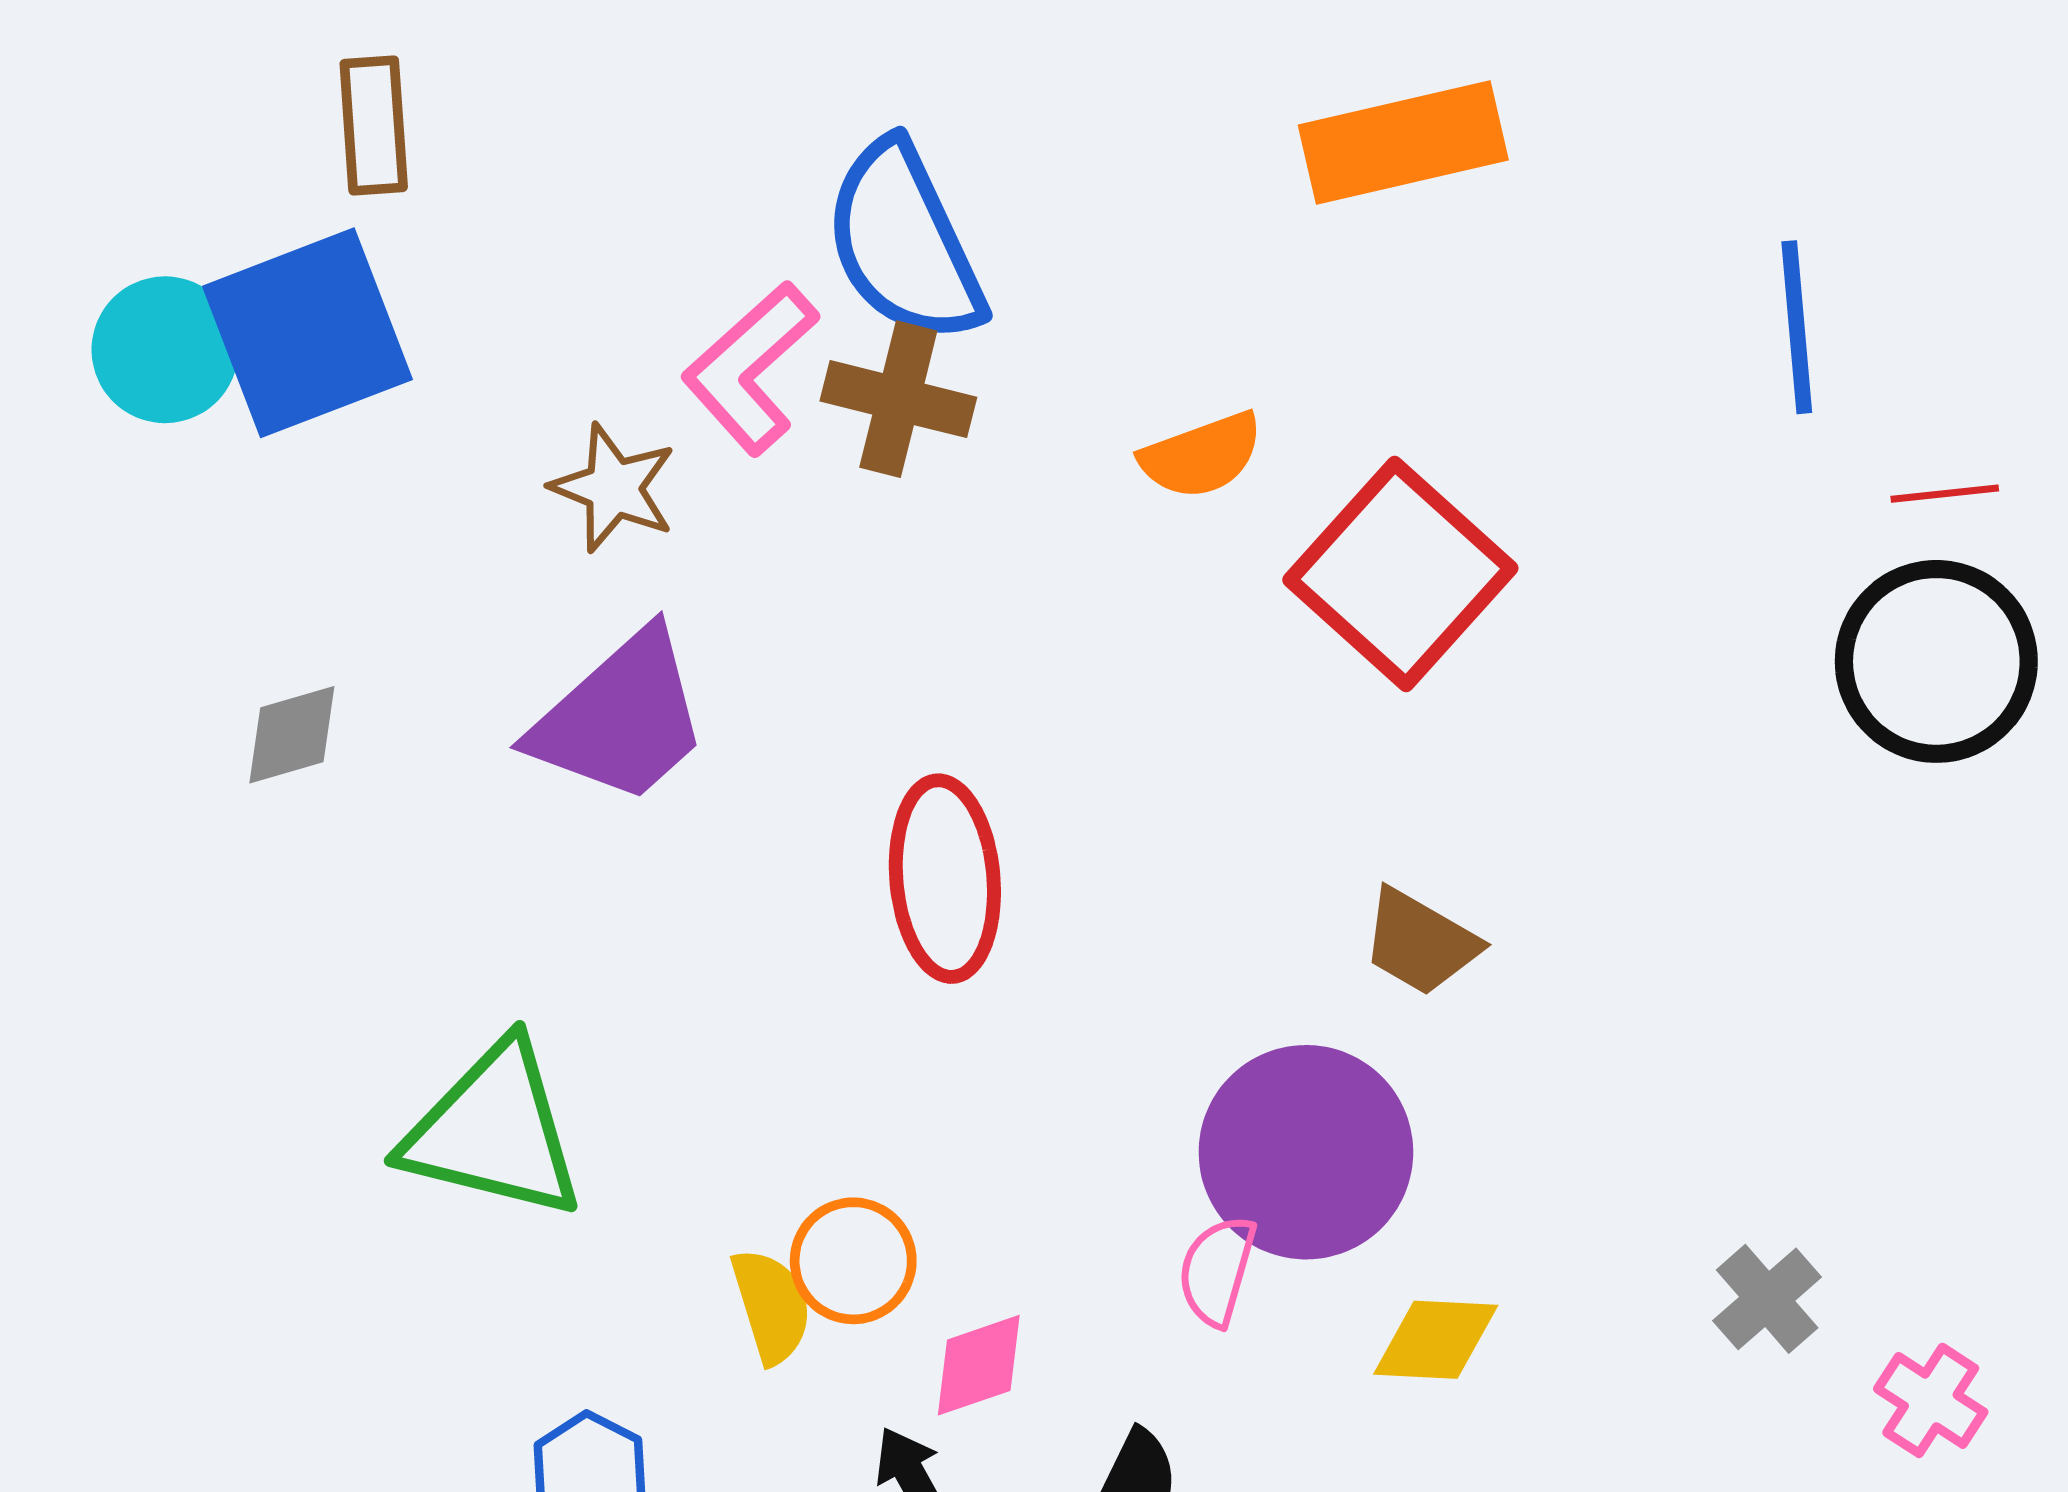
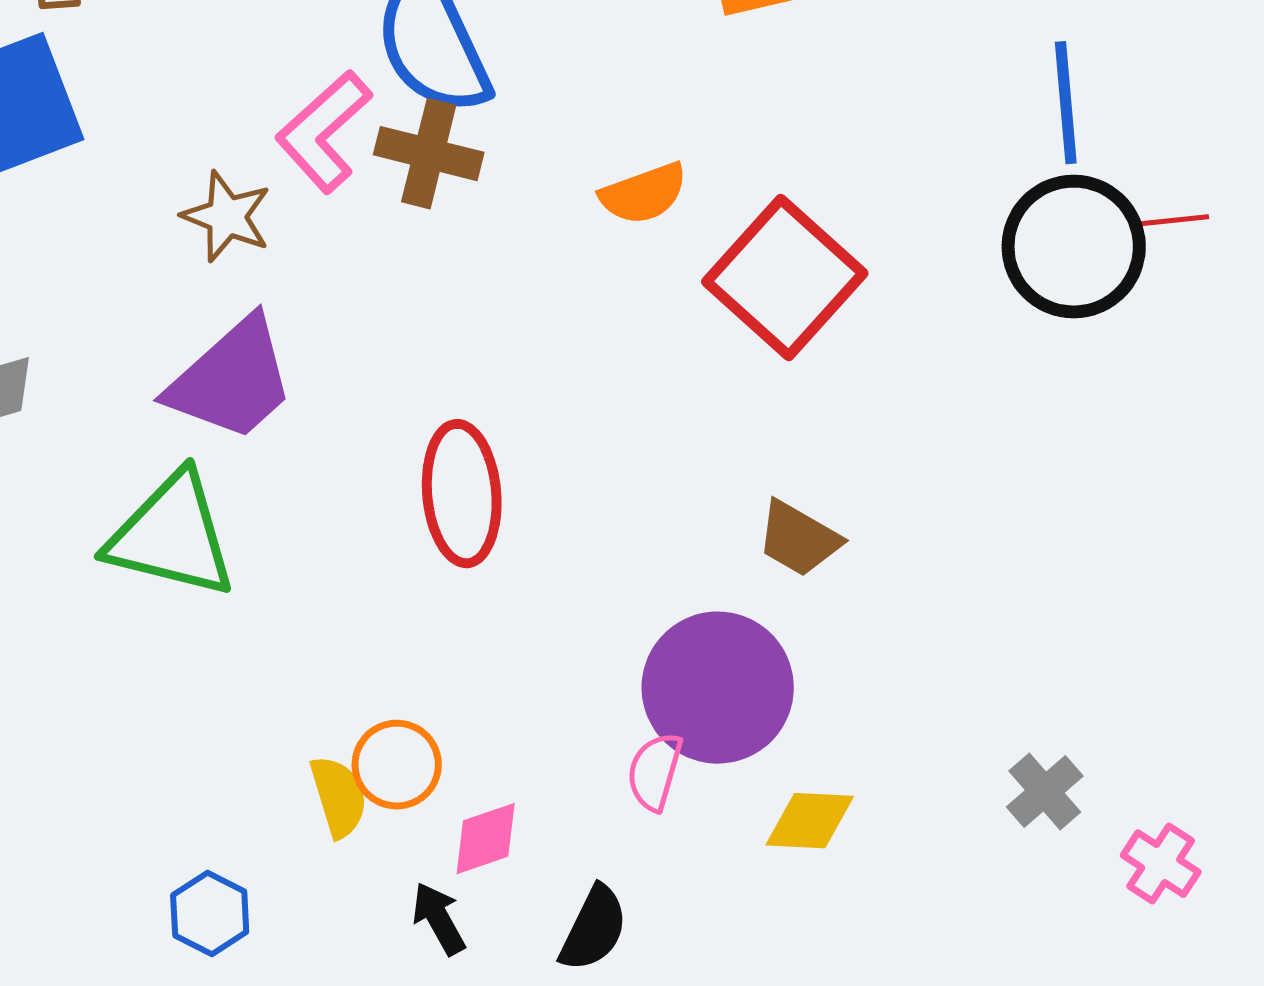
black circle: (1936, 661) -> (1074, 247), moved
green triangle: (494, 1131) -> (172, 536), moved

